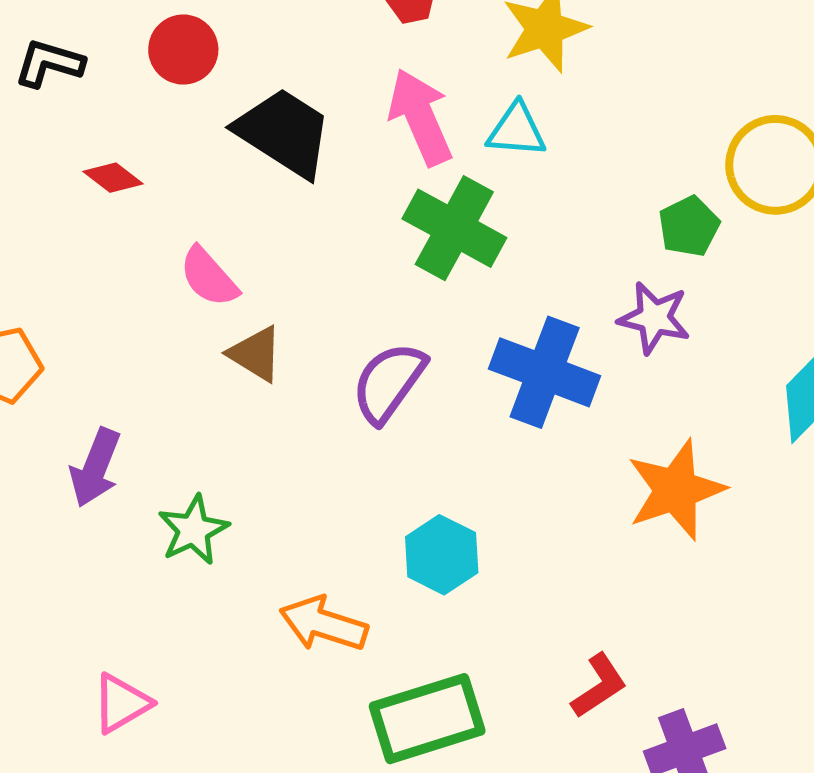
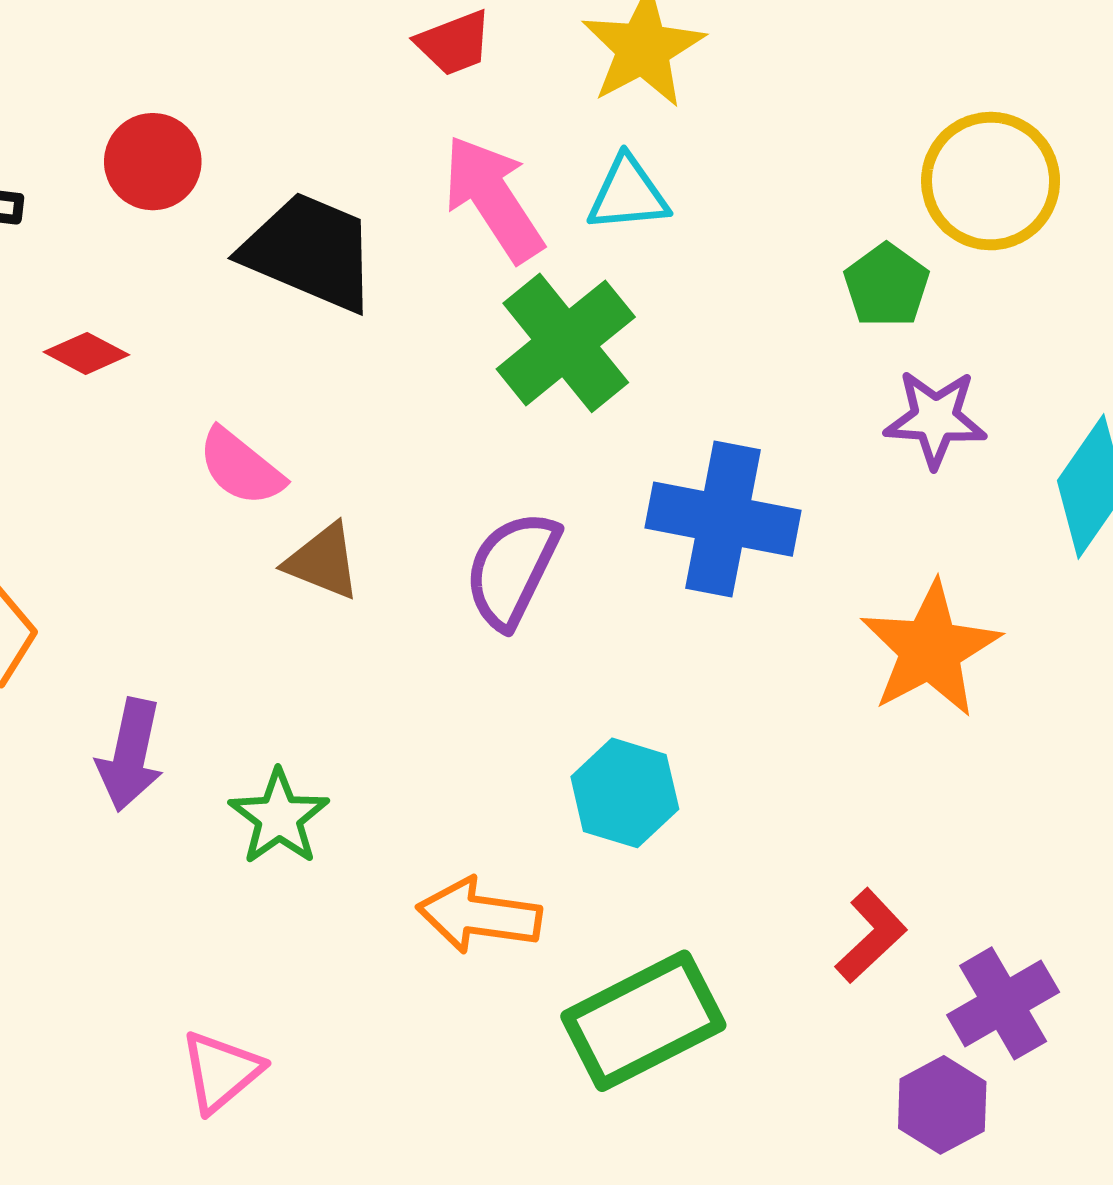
green cross: (454, 228) -> (566, 343), turned 32
purple star: (654, 318) -> (935, 419), moved

